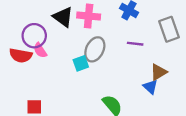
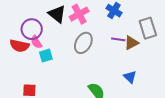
pink cross: (89, 16) -> (79, 14), turned -36
cyan square: (81, 63) -> (46, 56), moved
brown triangle: (159, 72) -> (131, 43), moved

